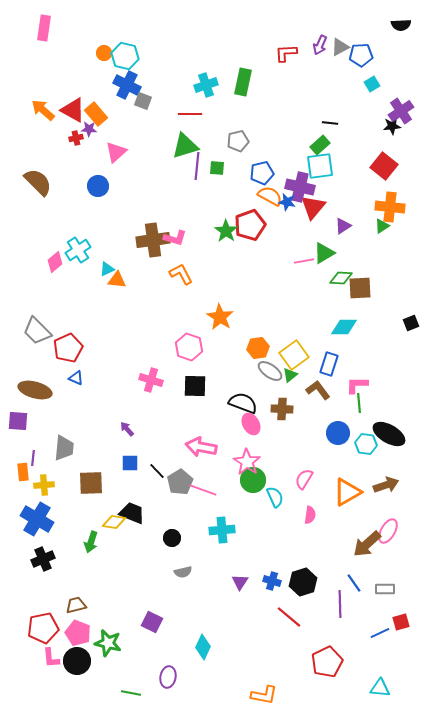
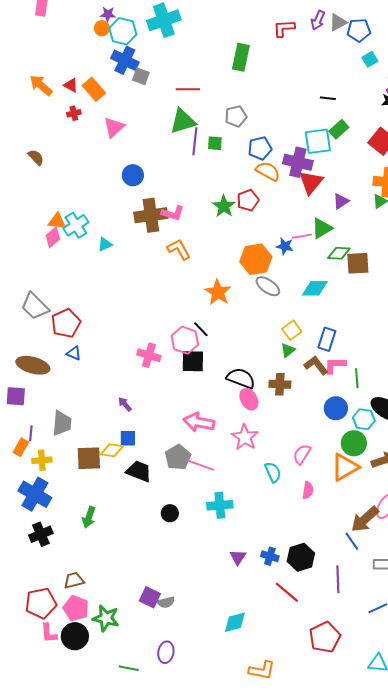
cyan cross: (206, 85) -> (164, 20), moved, size x1.4
red triangle: (73, 110) -> (71, 85), size x0.6
purple star: (89, 129) -> (108, 14), moved
green rectangle: (320, 145) -> (339, 129), moved
brown semicircle: (38, 182) -> (36, 157), size x0.6
blue circle: (98, 186) -> (133, 175), moved
blue star: (287, 202) -> (285, 246), moved
red pentagon: (250, 225) -> (248, 200), size x0.7
orange triangle: (117, 280) -> (57, 221), moved
cyan diamond: (344, 327) -> (315, 288), moved
pink hexagon: (189, 347) -> (185, 340), moved
orange hexagon: (258, 348) -> (256, 259), moved, size x1.4
yellow square: (294, 355) -> (292, 330), size x0.7
gray ellipse: (270, 371) -> (268, 286), moved
pink L-shape: (357, 385) -> (335, 365), moved
black line: (157, 471) -> (201, 329), moved
orange rectangle: (23, 472) -> (21, 447), turned 36
green circle: (253, 480) -> (354, 443), moved
black trapezoid: (132, 513) -> (139, 471), moved
yellow diamond: (114, 522) -> (112, 450), moved
gray semicircle: (183, 572) -> (166, 602), moved
blue line: (354, 583) -> (352, 541), moved
cyan diamond: (203, 647) -> (235, 622), moved, turned 50

